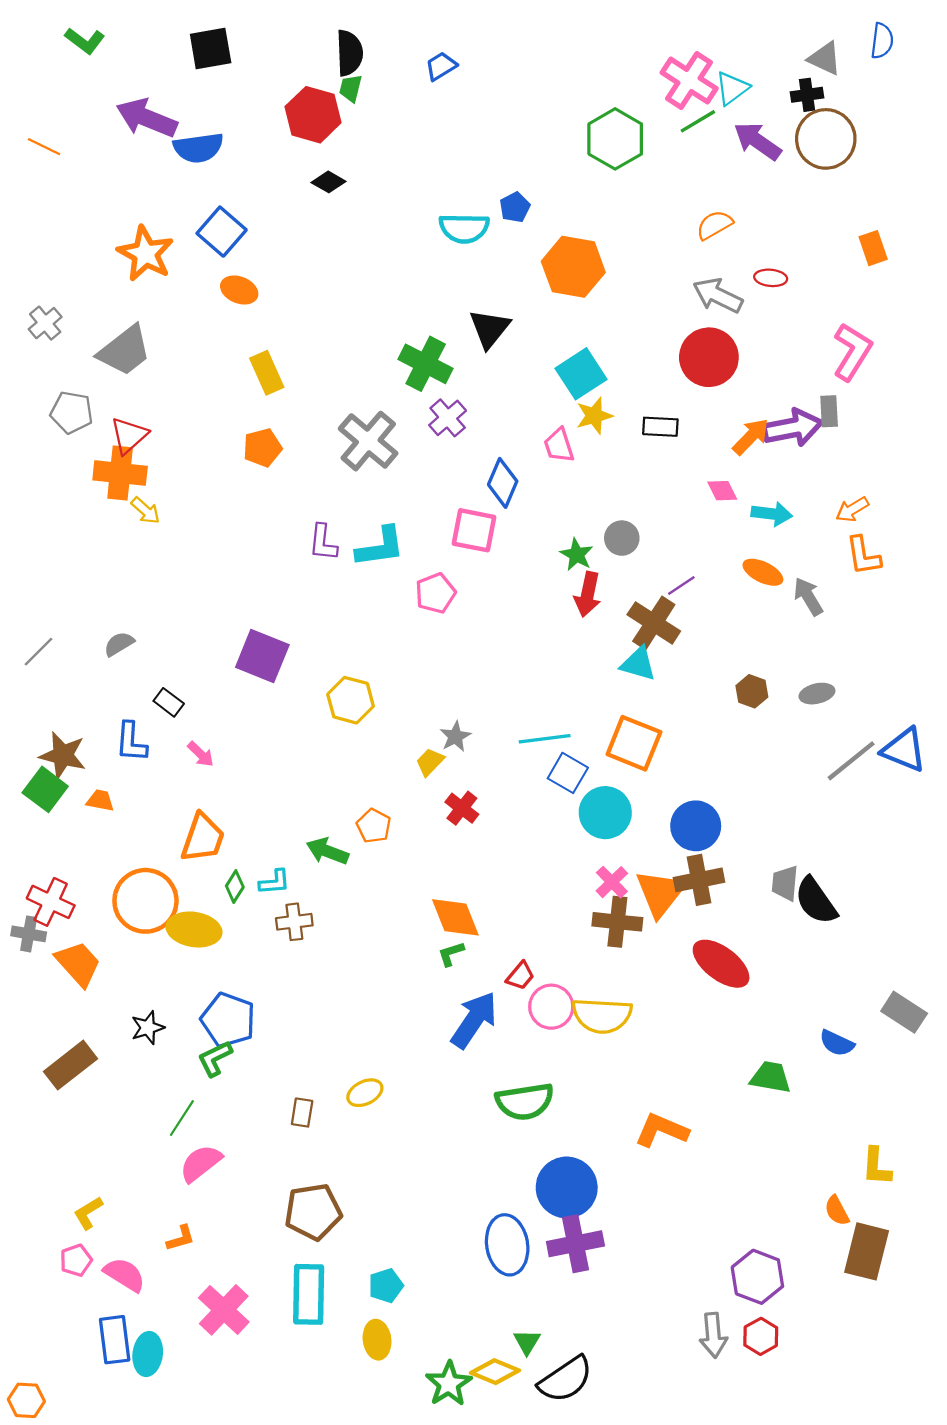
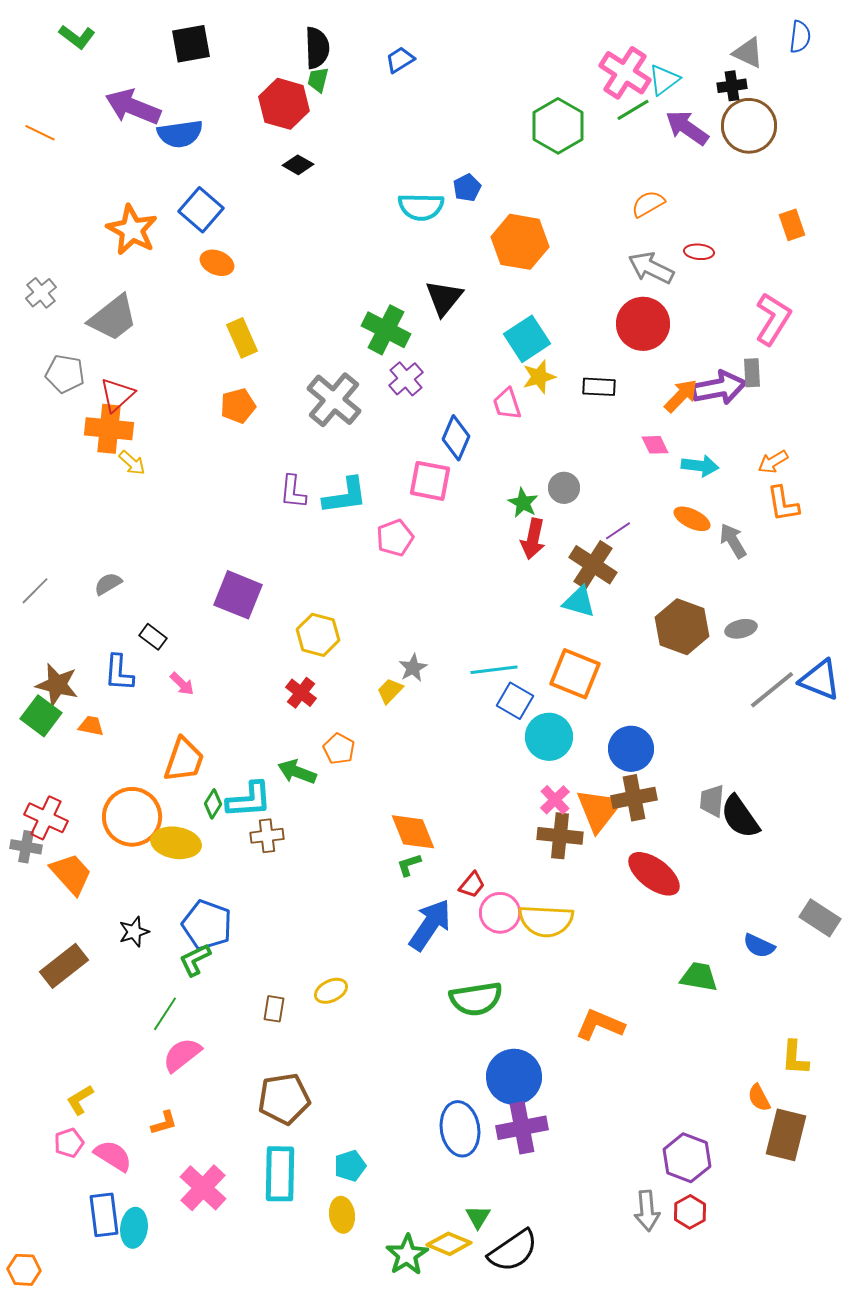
brown hexagon: (752, 691) -> (682, 627), size x1.8
red cross: (462, 808) -> (301, 693), moved
cyan L-shape: (274, 882) -> (249, 800), size x1.6

